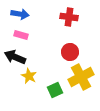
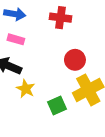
red cross: (69, 17) -> (61, 18), moved

